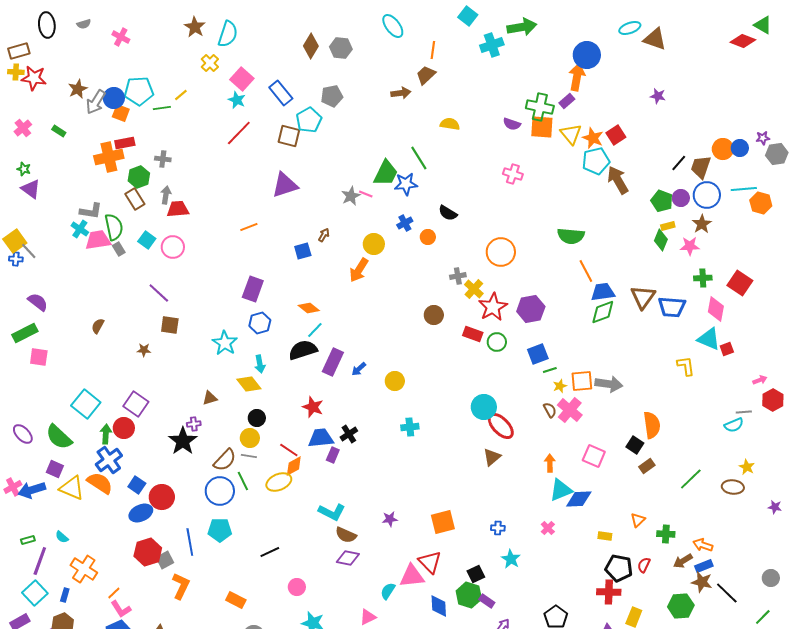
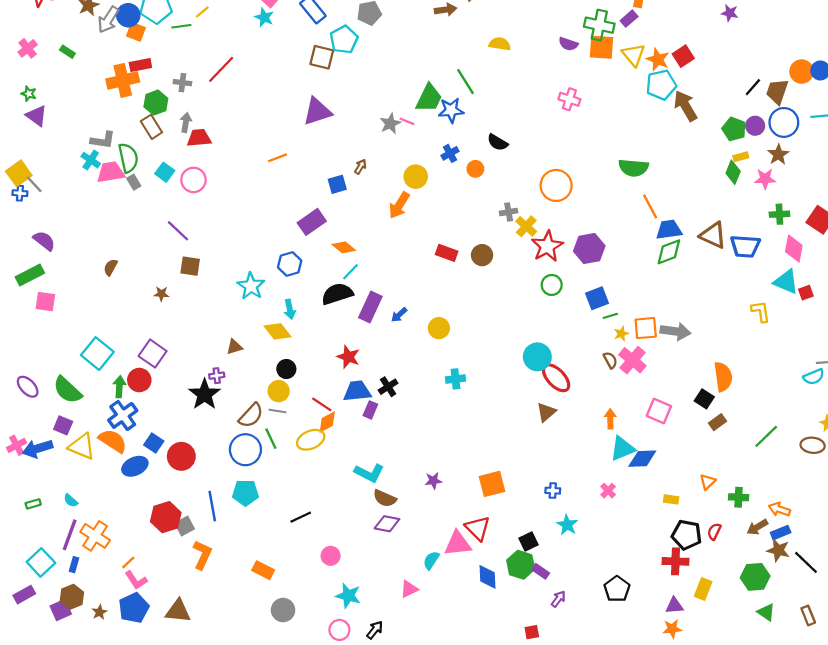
red line: (239, 133) -> (221, 69), moved
purple rectangle: (253, 289) -> (312, 222), moved, turned 35
brown triangle: (643, 297) -> (713, 235), turned -40
red rectangle: (473, 334) -> (447, 253), moved
blue ellipse: (141, 513) -> (135, 466), moved
purple line: (40, 561) -> (70, 535), moved

